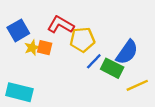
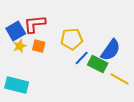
red L-shape: (61, 25) -> (35, 24), moved, turned -35
yellow star: (32, 48) -> (20, 46), moved
yellow line: (137, 85) -> (120, 79), turned 54

